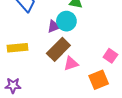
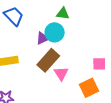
pink square: (110, 56) -> (99, 64), turned -32
pink triangle: (71, 64) -> (61, 73), turned -42

